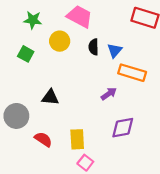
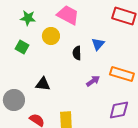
black semicircle: (94, 47) -> (77, 53), moved
orange rectangle: (132, 73) -> (122, 74), moved
purple diamond: (123, 128) -> (119, 110), moved

